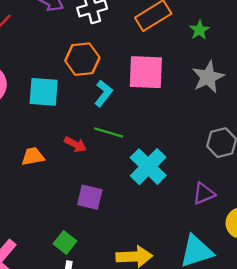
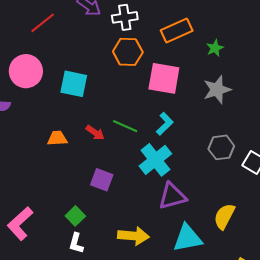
orange hexagon: (82, 59) -> (128, 52), moved
cyan L-shape: (103, 93) -> (165, 124), moved
purple triangle: (204, 194) -> (172, 196), moved, size x1.4

